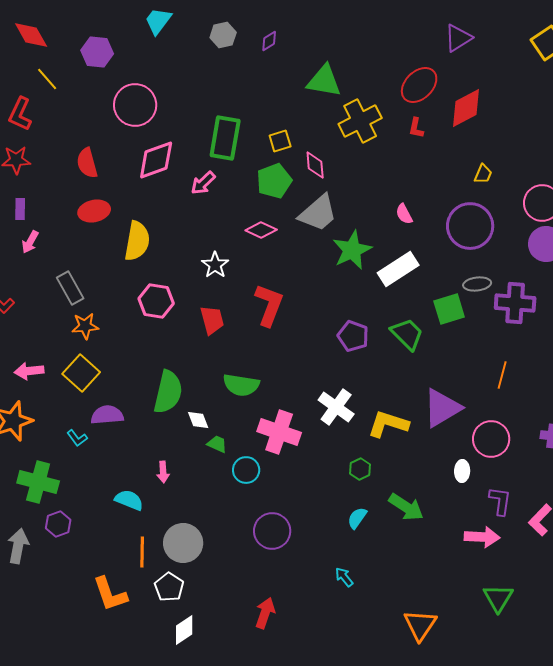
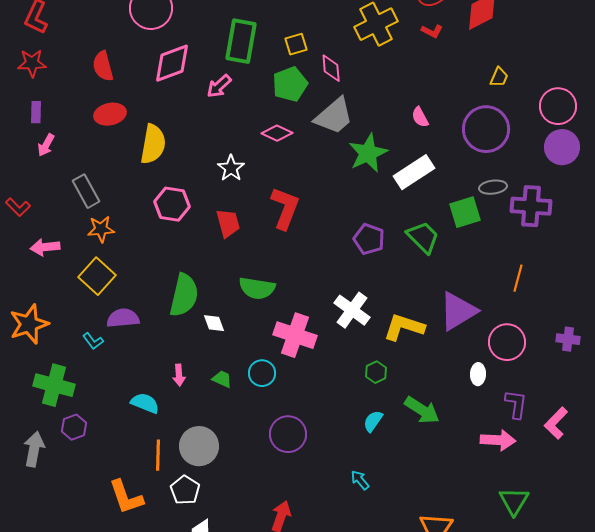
red L-shape: (416, 128) -> (432, 31), turned -75
pink arrow: (29, 371) -> (45, 247), moved
green trapezoid: (217, 444) -> (222, 379), moved

